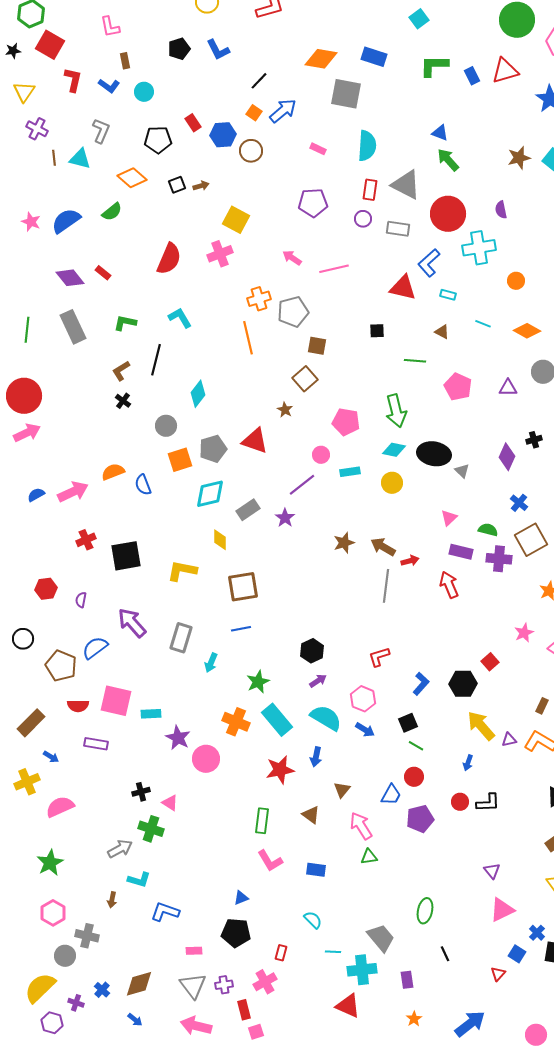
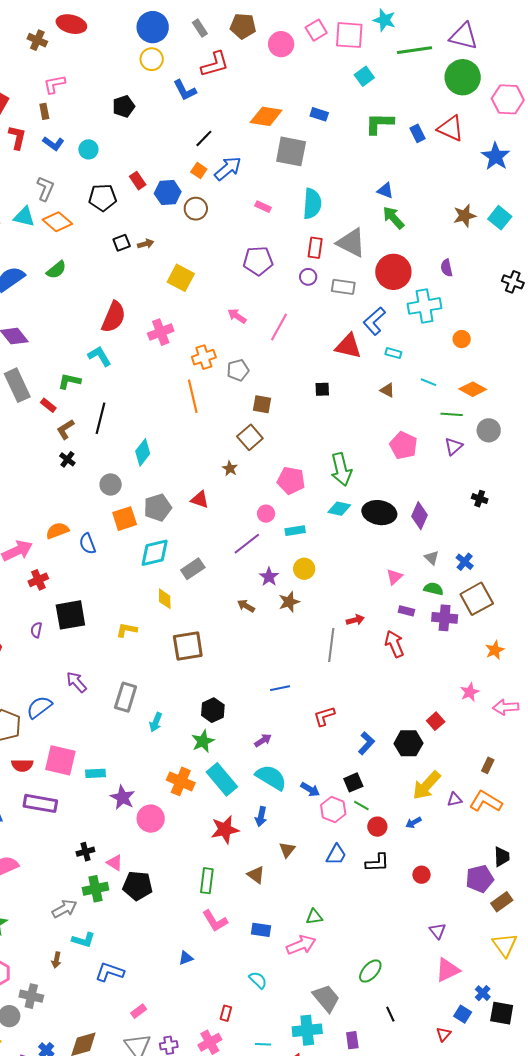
pink L-shape: (110, 27) -> (54, 84), turned 90
blue L-shape: (218, 50) -> (185, 90), moved
blue rectangle: (374, 57) -> (319, 114), size x0.7
brown rectangle: (125, 61) -> (44, 111), moved
red triangle: (505, 71) -> (451, 128), turned 40
orange diamond: (132, 178) -> (57, 222), moved
pink cross: (220, 254) -> (161, 332), moved
pink line: (334, 269) -> (279, 327), turned -48
red rectangle: (103, 273) -> (48, 405), moved
gray pentagon: (293, 312) -> (238, 370), size x0.7
cyan L-shape: (180, 318) -> (100, 356), moved
green line: (415, 361) -> (452, 414), moved
purple triangle: (508, 388) -> (454, 446), turned -42
black cross: (534, 440) -> (480, 499), turned 35
red triangle: (255, 441) -> (200, 500), size x0.7
purple diamond: (507, 457) -> (419, 516), moved
gray triangle: (462, 471) -> (432, 558), moved
yellow circle: (392, 483) -> (304, 569), moved
purple star: (285, 518) -> (269, 577), moved
red cross: (86, 540) -> (38, 580), moved
brown arrow: (383, 547) -> (246, 606), moved, size x0.7
purple rectangle: (461, 552) -> (406, 611), size x0.7
yellow L-shape: (182, 571) -> (127, 630), size x0.7
purple semicircle: (81, 600) -> (36, 630), moved
purple arrow: (132, 623) -> (76, 682), size x0.7
blue line: (241, 629) -> (280, 688), moved
black hexagon: (312, 651) -> (213, 710), moved
pink hexagon: (363, 699) -> (333, 809), moved
yellow arrow: (481, 726) -> (427, 785), turned -96
purple rectangle: (96, 744) -> (40, 803), size x1.4
blue arrow: (468, 763) -> (413, 823), turned 42
red circle: (414, 777) -> (377, 827), moved
red circle: (460, 802) -> (421, 875), moved
black L-shape: (488, 803) -> (377, 863), moved
purple pentagon: (420, 819) -> (480, 879), moved
pink arrow: (361, 826) -> (301, 945), moved, turned 100
green cross: (151, 829) -> (95, 889), turned -30
green ellipse: (425, 911) -> (370, 971), turned 30
black pentagon: (236, 933) -> (138, 886), moved
pink rectangle: (194, 951) -> (139, 1011), turned -35
cyan line: (333, 952) -> (263, 1044), moved

